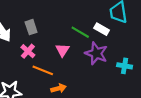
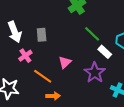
green line: (80, 32) -> (92, 34), moved
pink cross: (28, 51) -> (25, 56), moved

